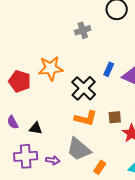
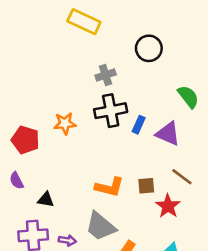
orange star: (51, 68) -> (65, 123), size x0.7
black cross: (84, 88) -> (111, 111), moved, turned 35
purple semicircle: (13, 122) -> (17, 181), moved

